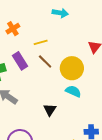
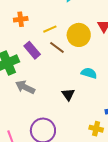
orange cross: (13, 29) -> (21, 19), turned 32
yellow circle: (72, 68) -> (79, 35), moved

